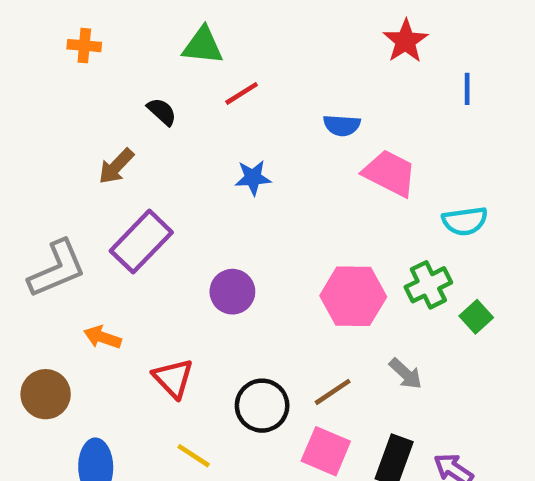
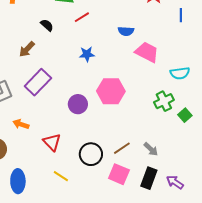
pink hexagon: (353, 296) -> (111, 91), moved
gray arrow: (406, 374) -> (151, 149), moved

